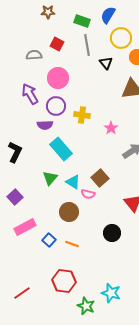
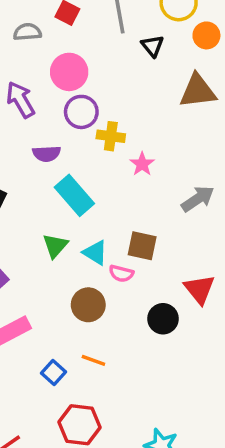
purple circle: (56, 106) -> (81, 112), moved
pink star: (111, 128) -> (142, 164), moved
brown square: (100, 178) -> (142, 246), turned -36
black circle: (112, 233) -> (163, 319), moved
blue square: (49, 240) -> (53, 373), moved

